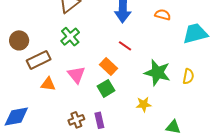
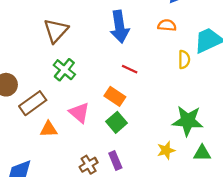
green star: (157, 73) -> (188, 121), moved
yellow semicircle: (188, 76) -> (184, 60), moved
yellow star: (144, 104) -> (166, 150), moved

